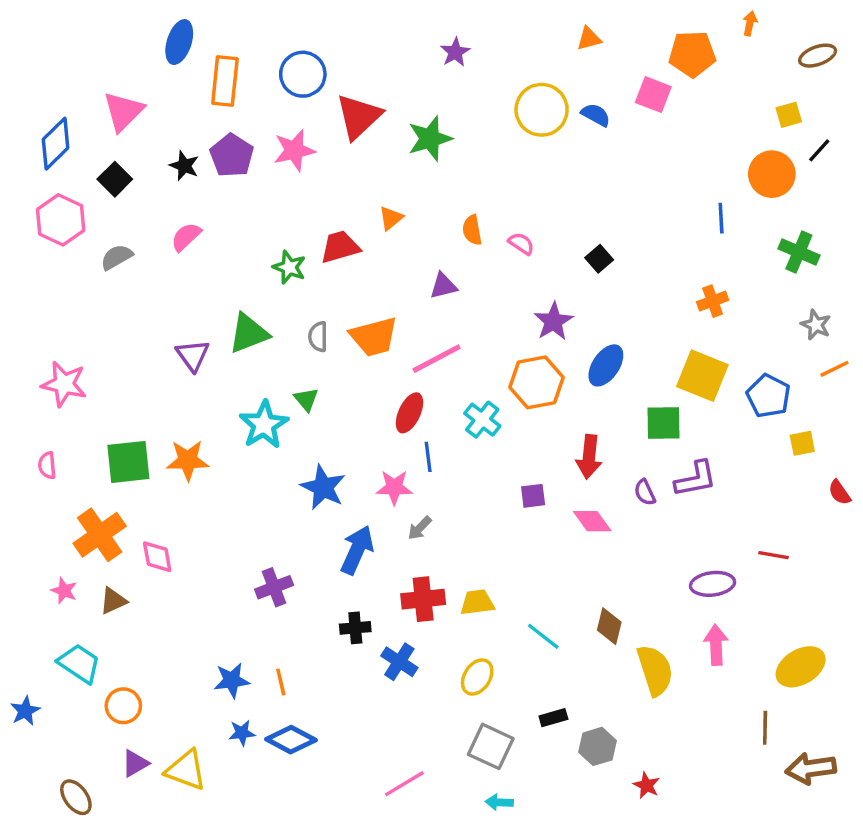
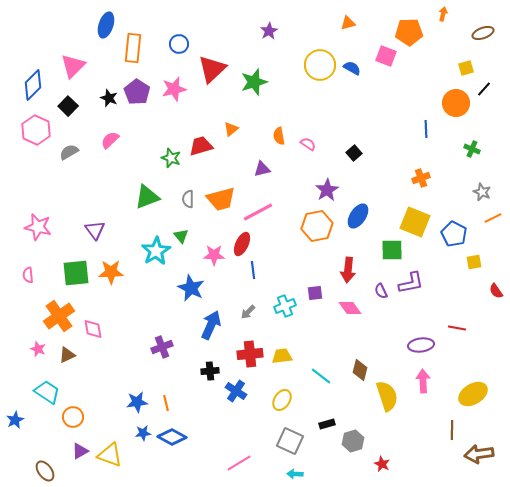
blue circle: (303, 74) -> (179, 44), size x0.7
green cross: (799, 252) -> (472, 149), size x0.7
purple triangle: (193, 355) -> (95, 230), moved
cyan cross: (482, 420) -> (285, 306), moved, turned 30
pink star: (394, 487) -> (214, 255), moved

